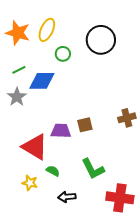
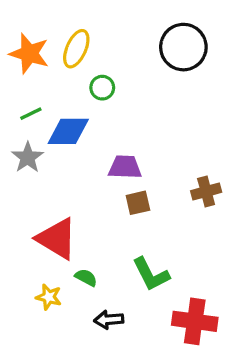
black circle: (101, 40) -> (183, 47), moved
purple trapezoid: (61, 131) -> (125, 167), moved

